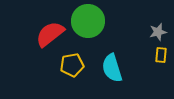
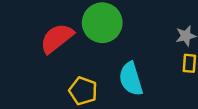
yellow pentagon: (72, 65) -> (83, 91), moved, turned 30

